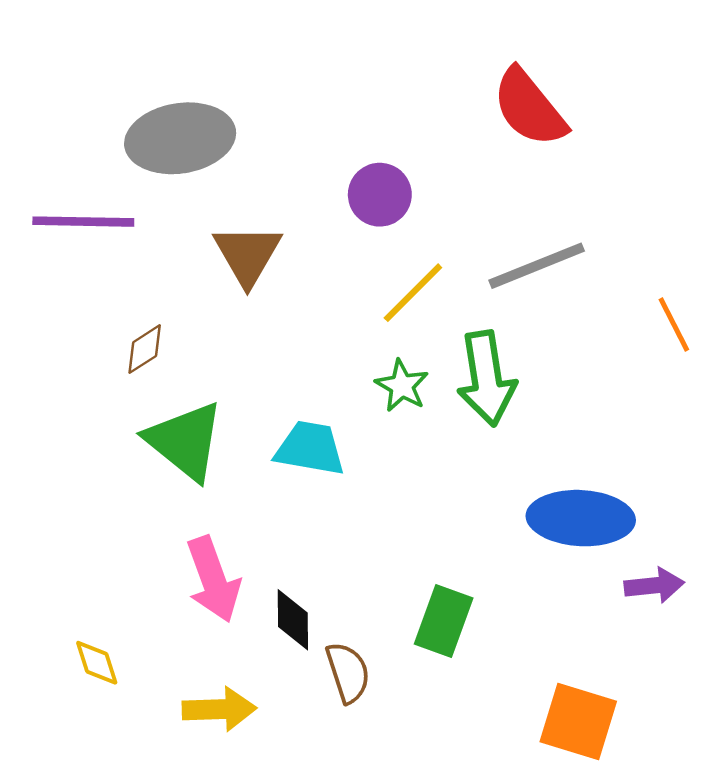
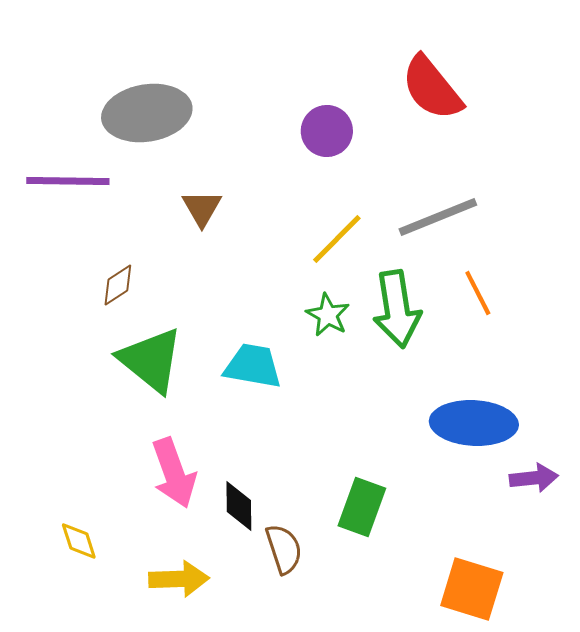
purple circle: (380, 195) -> (327, 131), moved
brown triangle: (247, 255) -> (202, 208), size x0.7
orange line: (674, 325) -> (478, 293), moved

